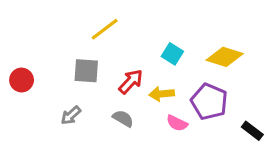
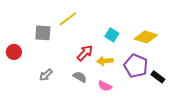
gray square: (86, 71) -> (43, 33), moved
pink semicircle: (177, 123) -> (105, 86), moved
black rectangle: (252, 131) -> (158, 77), moved

